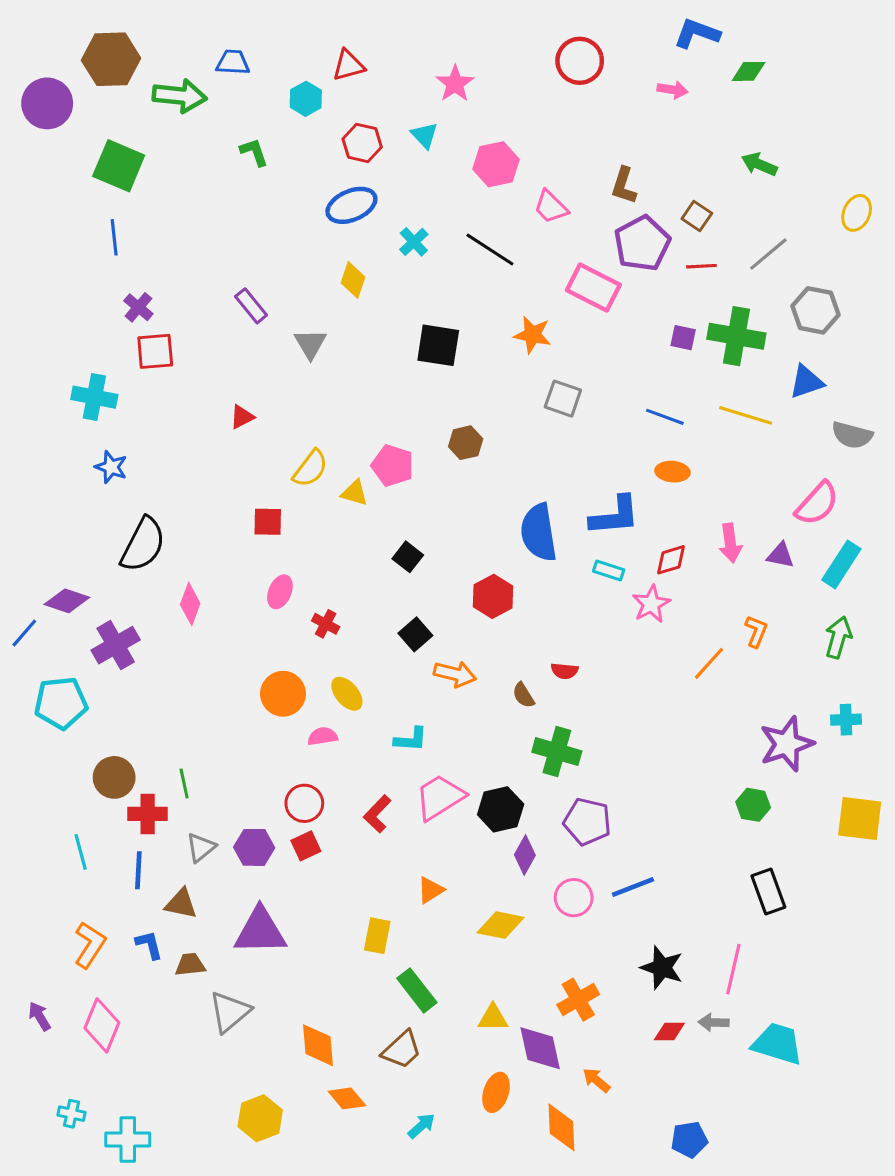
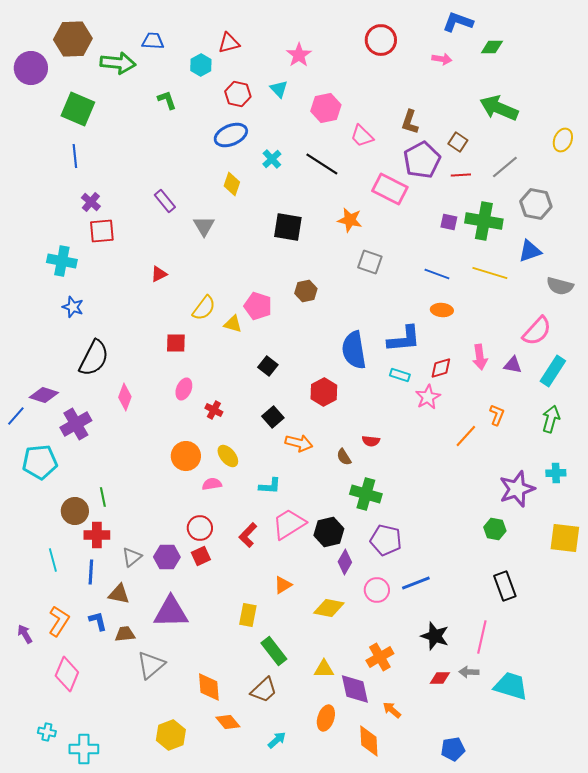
green arrow: (759, 164) -> (499, 108), size x1.6
green line: (184, 784) -> (103, 497), moved
purple arrow: (40, 1016) -> (25, 634), moved

